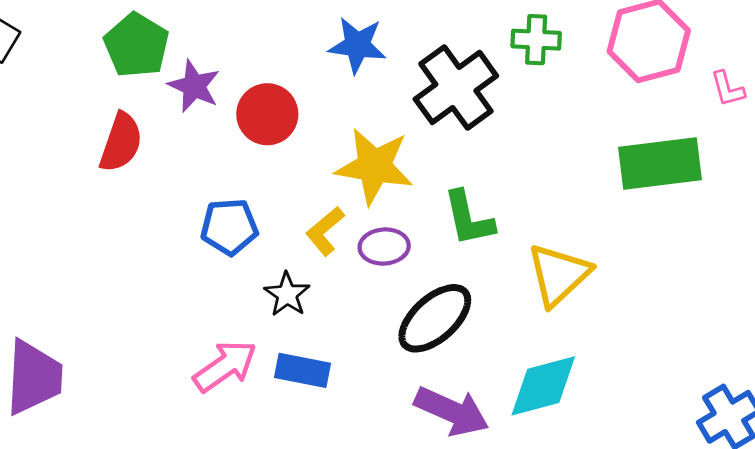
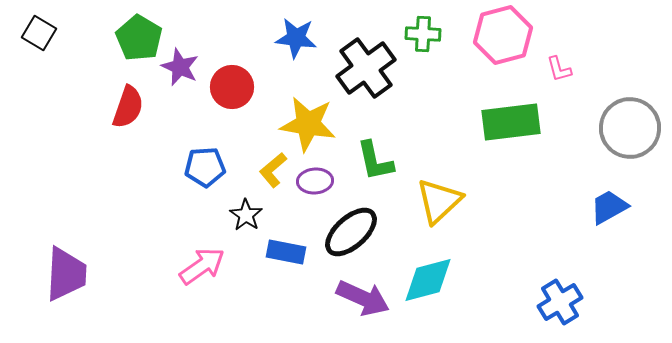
blue rectangle: (302, 370) -> (286, 252), moved

